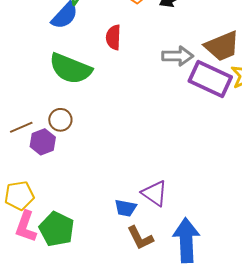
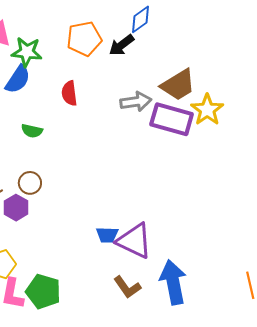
green semicircle: (70, 69) -> (32, 131), size x0.5
purple triangle: (155, 193) -> (134, 241), size x1.4
blue trapezoid: (126, 208) -> (107, 235), moved

